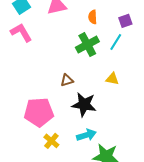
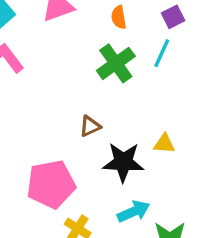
yellow triangle: (112, 79) -> (164, 144), moved

